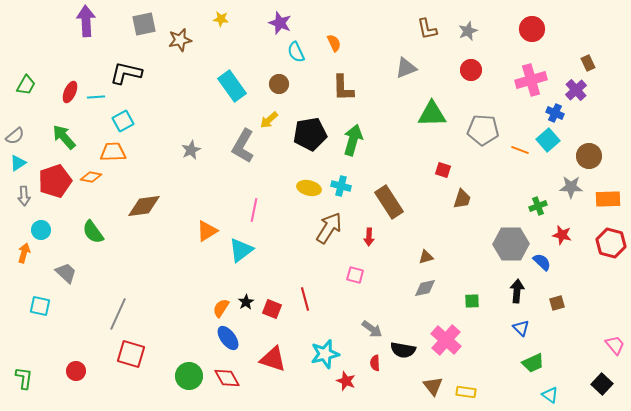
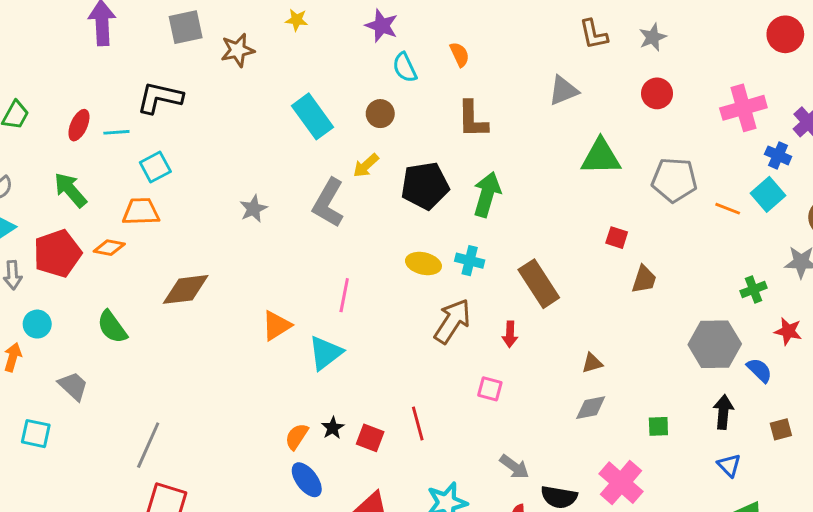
red circle: (532, 29) -> (785, 34), moved

